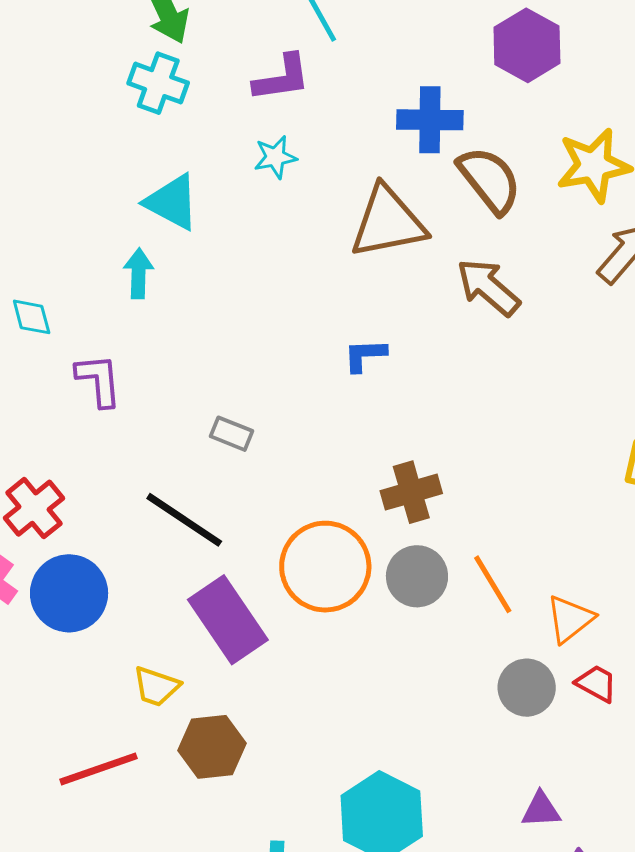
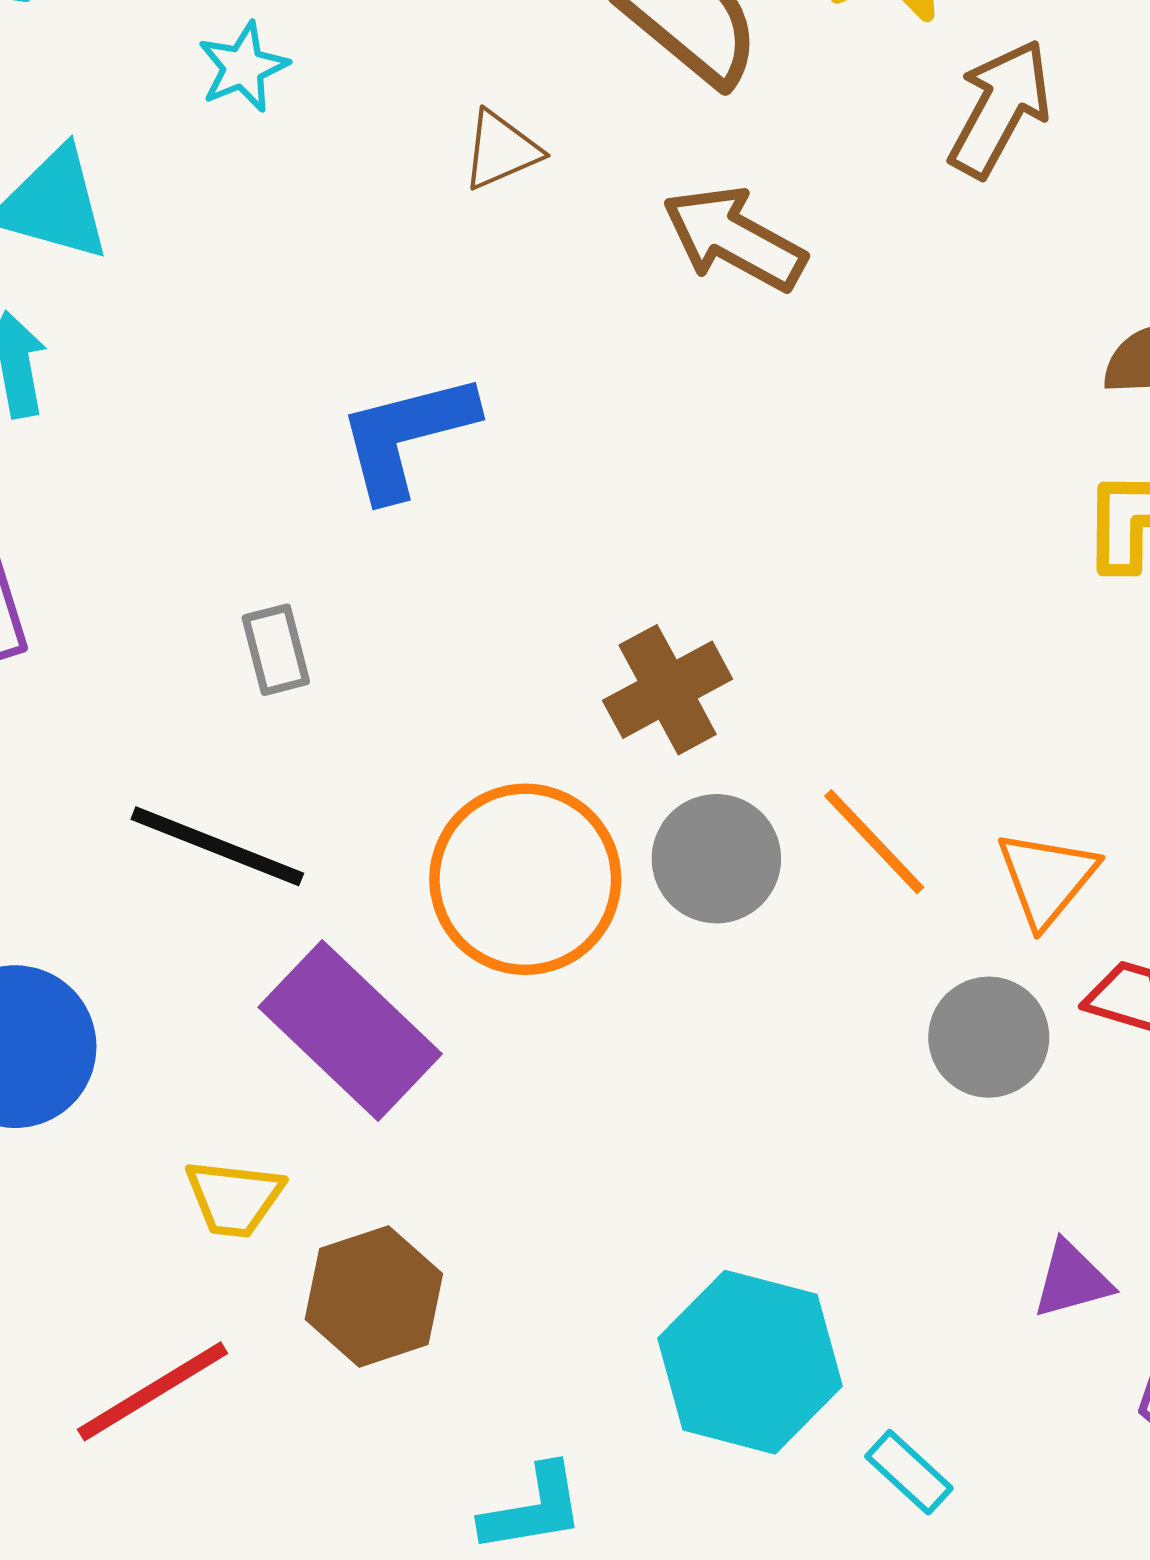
brown triangle: (388, 222) -> (501, 150), size x0.5
blue L-shape: (365, 355) -> (407, 436), moved, size x1.6
gray rectangle: (232, 434) -> (276, 650), turned 66

